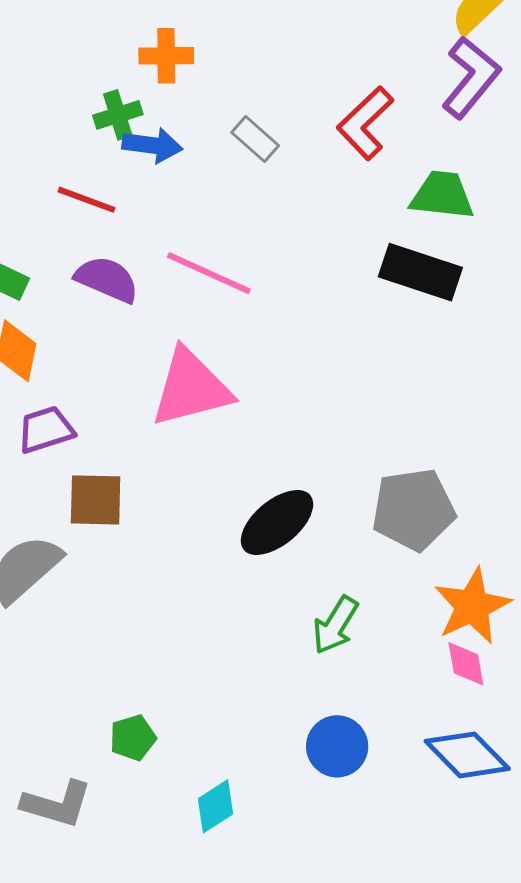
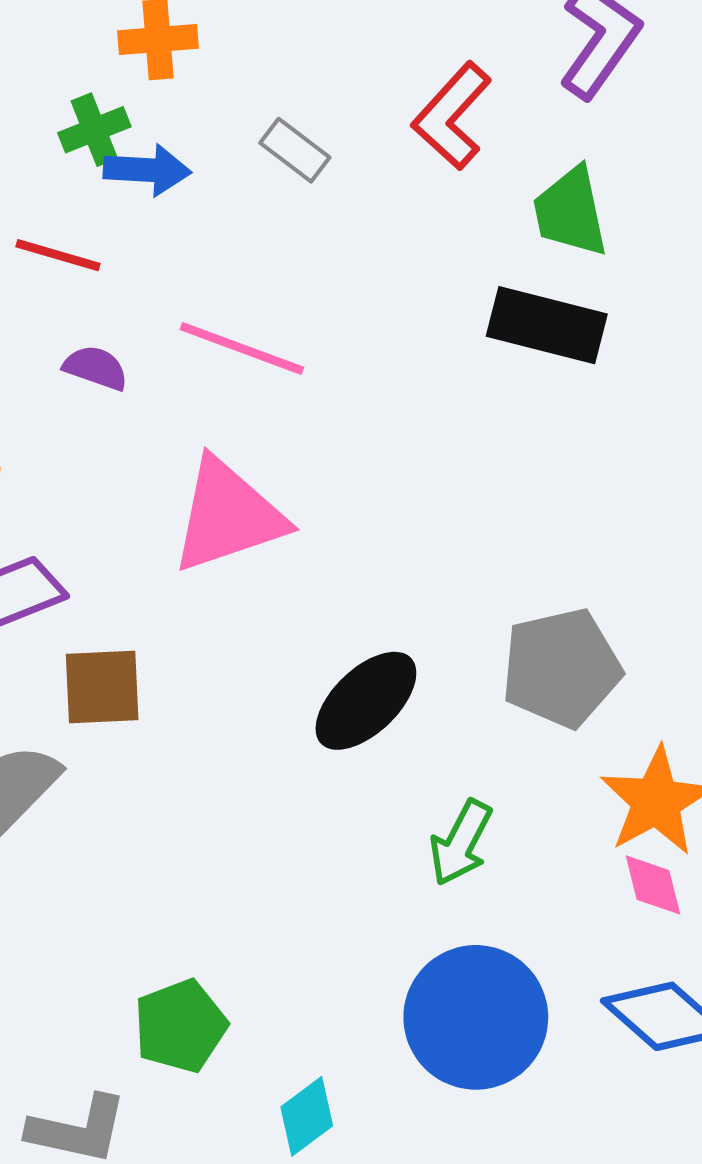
green trapezoid: (442, 195) -> (570, 212), turned -104
purple semicircle: (107, 279) -> (96, 368), size x0.7
green pentagon: (133, 738) -> (180, 1026), size x1.4
blue circle: (337, 746) -> (476, 1017), size x1.6

